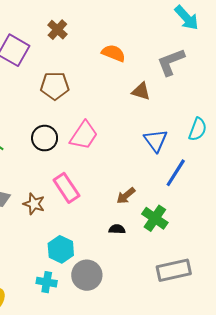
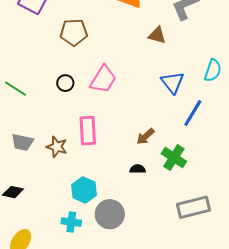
black circle: (45, 138) -> (65, 83), size x0.7
pink rectangle: (66, 188) -> (88, 131), turned 32

